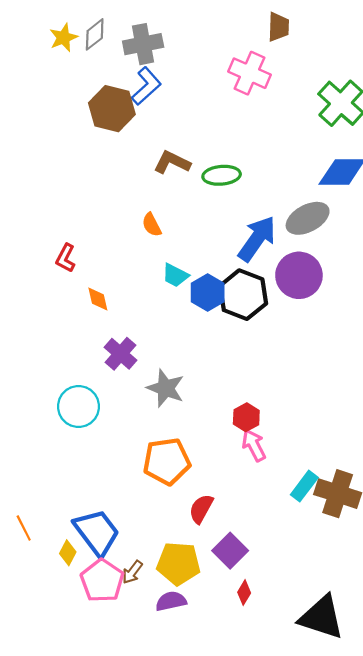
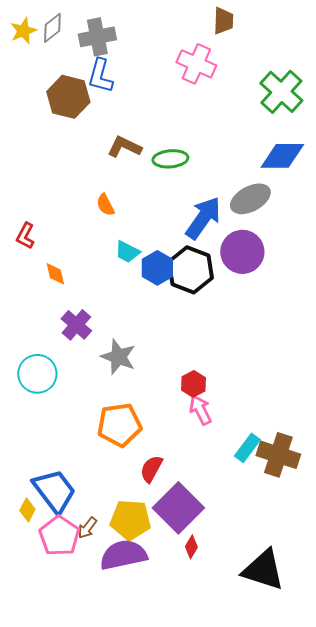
blue L-shape: (146, 86) -> (100, 76), turned 147
purple square: (230, 551) -> (178, 508), size x1.5
purple semicircle: (171, 601) -> (123, 555), size x1.6

